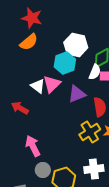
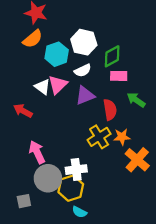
cyan hexagon: (65, 63) -> (57, 54), moved
white semicircle: (95, 72) -> (83, 70), moved, turned 42
white cross: (94, 169) -> (76, 170), moved
gray circle: (43, 170) -> (48, 178), size x1.6

